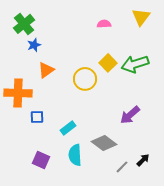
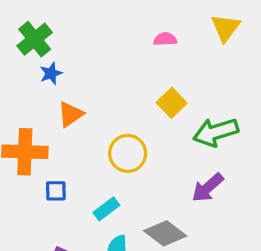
green arrow: (135, 64) -> (216, 132), moved
yellow circle: (85, 79) -> (128, 153), moved

